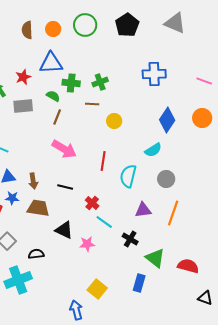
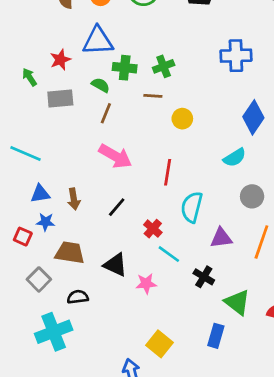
cyan semicircle: (128, 176) -> (192, 207), moved
black line: (65, 187) -> (117, 207), turned -63
brown trapezoid: (38, 208) -> (70, 253), moved

